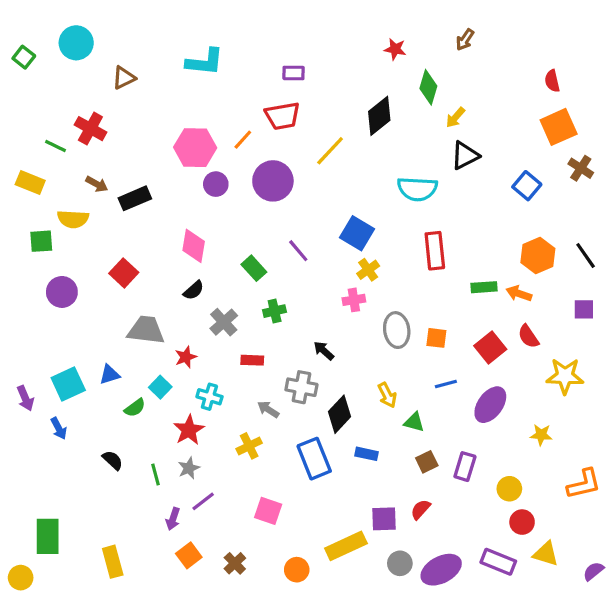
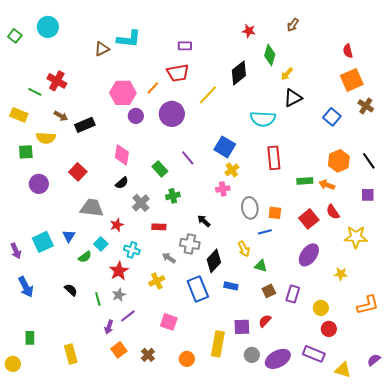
brown triangle: (124, 78) -> (102, 49), moved
blue triangle: (109, 374) -> (69, 236), turned -40
blue line: (446, 384) -> (265, 232), moved
blue arrow: (59, 428) -> (26, 287), moved, size x1.5
green rectangle: (48, 536) -> (30, 338), size x0.6
yellow rectangle: (346, 546) -> (218, 344), turned -55
yellow triangle: (546, 554) -> (343, 370), moved

